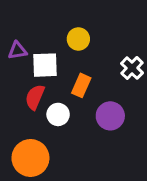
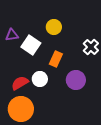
white square: (45, 65) -> (31, 45), turned 36
red semicircle: (35, 97) -> (20, 83), moved, turned 36

